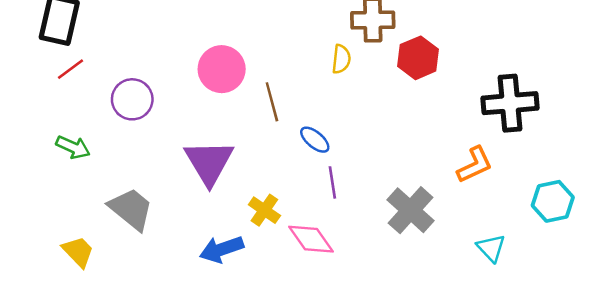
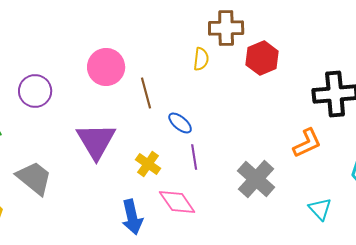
yellow cross: (264, 210) -> (148, 164), moved
blue arrow: (222, 249) -> (132, 217), moved, turned -84

